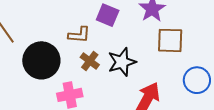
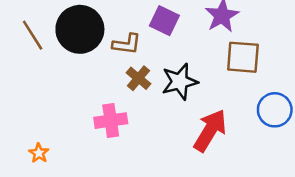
black circle: (41, 60) -> (80, 29), moved

